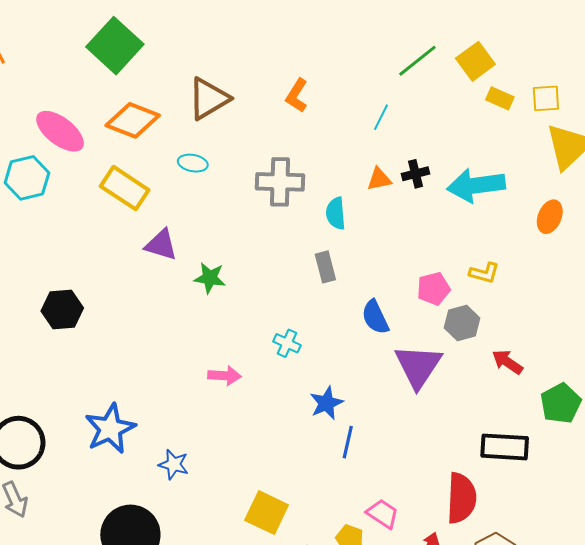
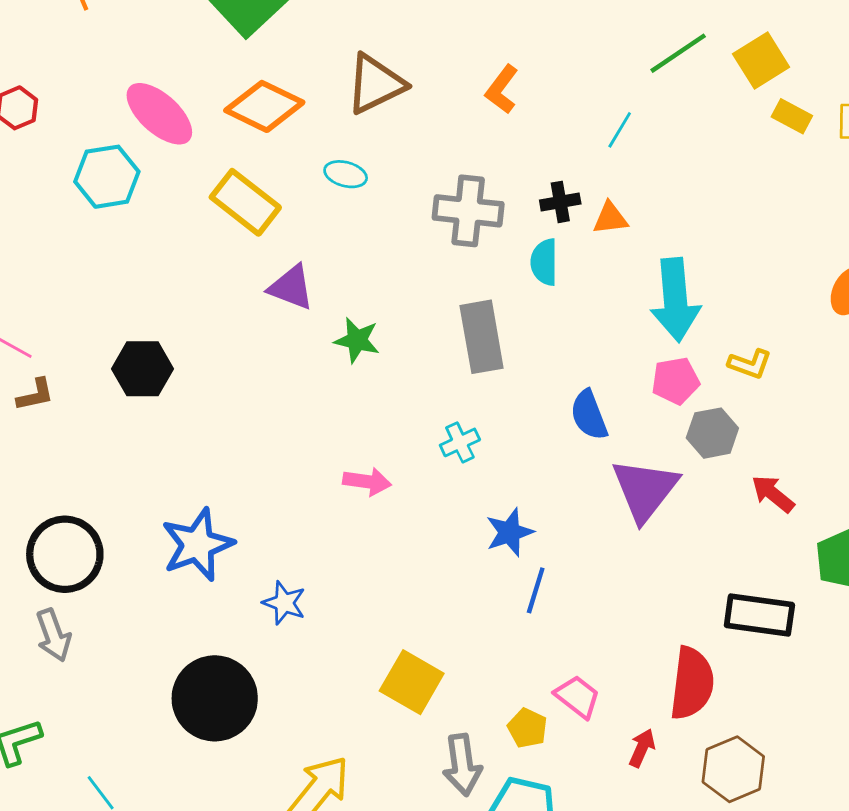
black cross: (416, 174) -> (560, 202), moved
cyan arrow: (476, 185) -> (675, 300), moved, turned -92
gray rectangle: (325, 267) -> (482, 337), moved, size x1.6
cyan cross: (287, 343) -> (460, 442), turned 36

